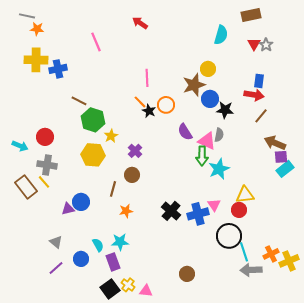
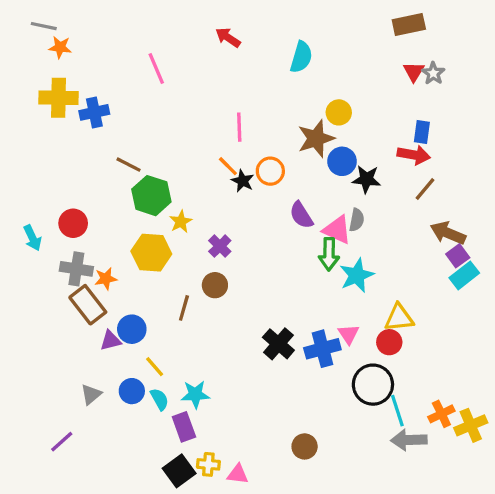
cyan semicircle: (221, 35) -> (301, 57), moved
cyan arrow: (20, 146) -> (32, 238), turned 42
purple square: (281, 157) -> (458, 256), turned -32
yellow line: (44, 182) -> (155, 367), moved
brown rectangle: (26, 187) -> (88, 305), moved
orange star: (126, 211) -> (106, 279), moved
gray triangle: (56, 242) -> (91, 394), turned 40
blue circle: (81, 259) -> (132, 391), moved
purple line: (56, 268) -> (62, 442), moved
yellow cross: (128, 285) -> (208, 464), turned -32

